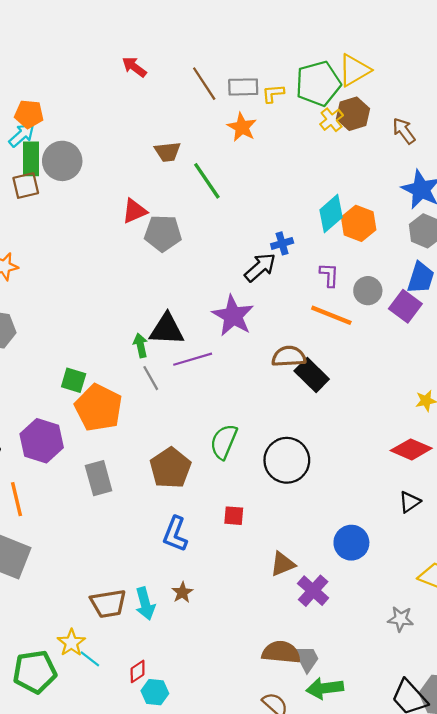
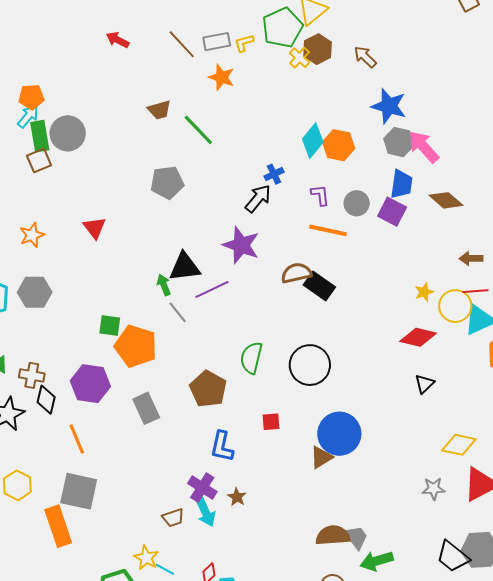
red triangle: (134, 211) -> (95, 228), moved, turned -35
blue circle: (351, 543) -> (339, 434), moved, size x1.4
purple cross: (313, 591) -> (202, 488), moved
brown trapezoid: (108, 604) -> (173, 518), size x0.7

